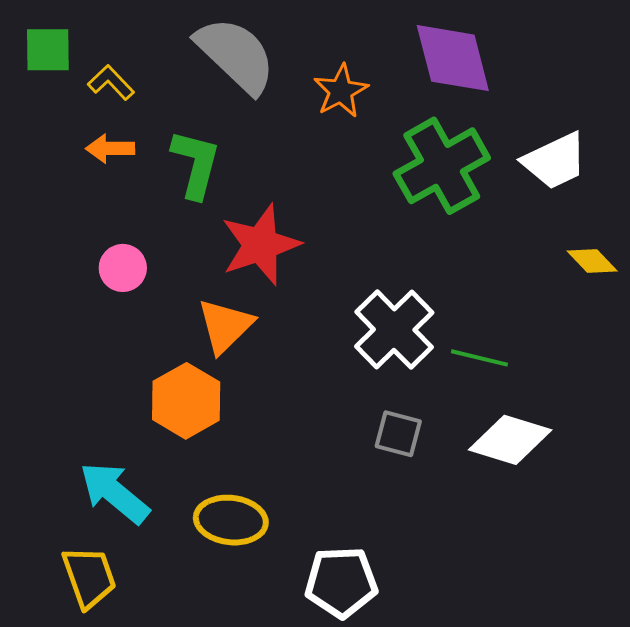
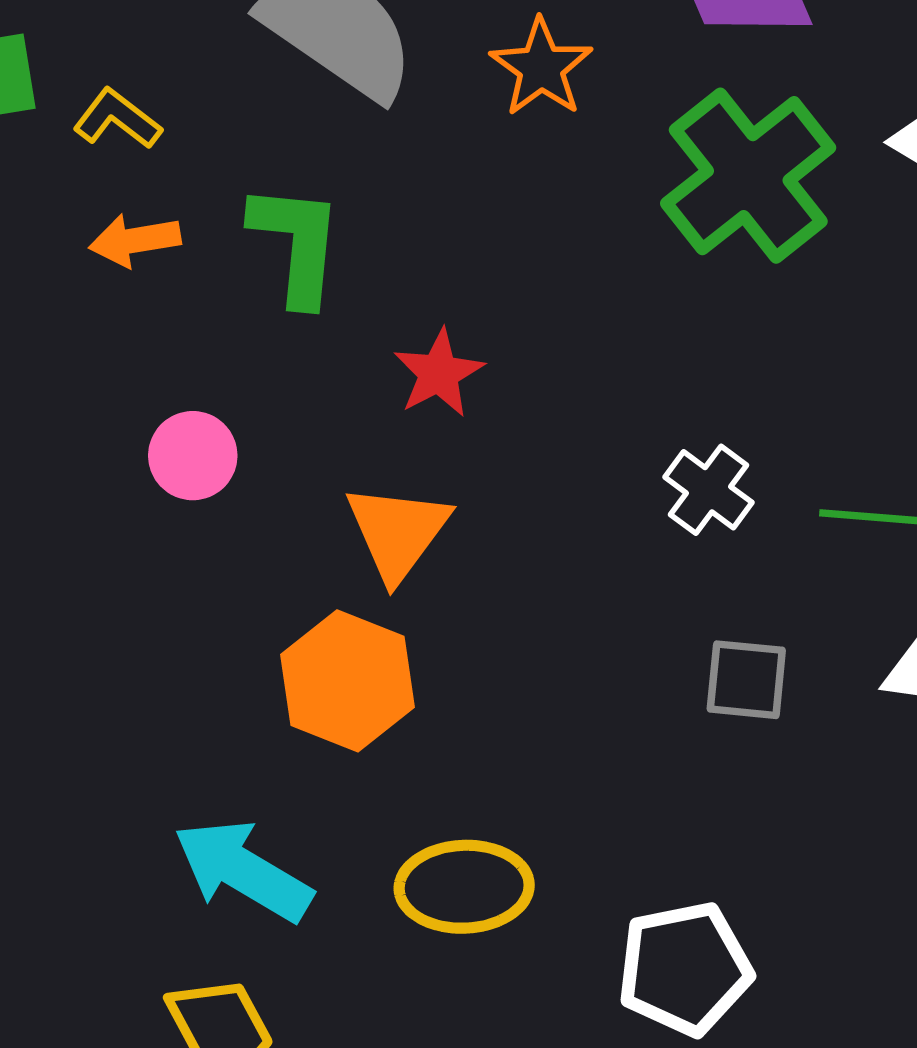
red star: (261, 245) -> (439, 373), size x0.6
white cross: (394, 330) -> (709, 490), size x0.6

